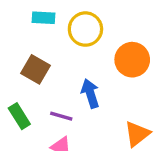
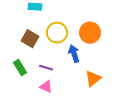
yellow circle: (85, 29) -> (57, 33), moved
blue arrow: (90, 94) -> (74, 54), moved

